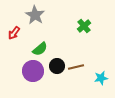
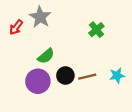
red arrow: (14, 33) -> (16, 27), moved
cyan star: (101, 78) -> (117, 76), moved

